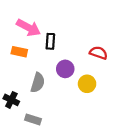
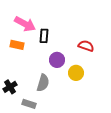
gray semicircle: (38, 83) -> (43, 83), moved
black cross: (11, 100) -> (10, 87), turned 32

